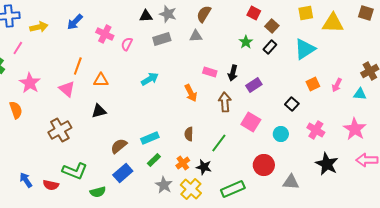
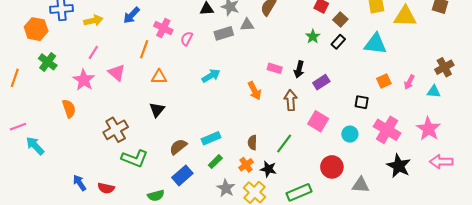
gray triangle: (196, 36) -> (247, 25), moved
pink line: (18, 48) -> (93, 52), moved
cyan triangle: (305, 49) -> (375, 44), turned 40
orange line: (78, 66) -> (144, 49), moved
pink triangle: (67, 89) -> (117, 73), moved
black square: (292, 104) -> (362, 102), turned -32
black triangle: (99, 111) -> (157, 110), turned -35
pink cross: (316, 130) -> (387, 130), size x1.4
brown semicircle: (189, 134) -> (252, 143), moved
green L-shape: (75, 171) -> (135, 158), moved

